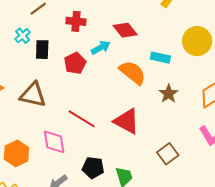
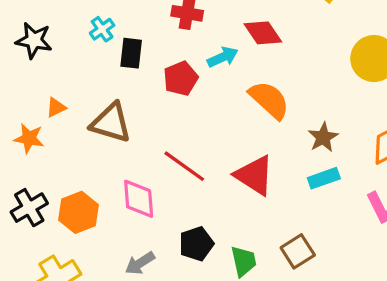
cyan rectangle: (160, 58) -> (324, 178), moved, turned -36
brown square: (168, 154) -> (298, 251), moved
black pentagon: (93, 168) -> (196, 244), turned -30

